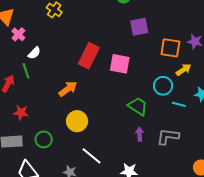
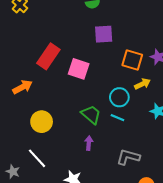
cyan line: (179, 104) -> (117, 118), moved
yellow circle: (77, 121) -> (42, 122), moved
gray L-shape: (168, 137) -> (128, 157), moved

